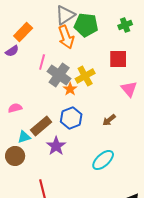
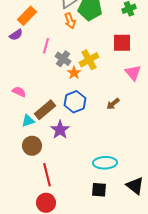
orange arrow: (66, 37) -> (70, 21), size x0.7
gray cross: (59, 75) -> (63, 59), size x0.7
pink semicircle: (15, 108) -> (19, 92), turned 40
brown circle: (15, 156) -> (32, 146), moved
cyan ellipse: (103, 160) -> (105, 163), moved, turned 40

